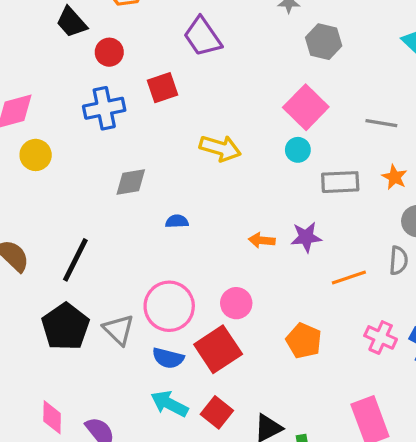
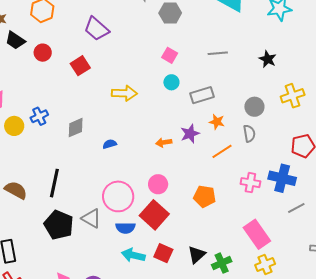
pink square: (306, 107) -> (170, 55), size x0.6
blue cross: (104, 108) -> (39, 116), moved, size x0.7
orange star: (395, 177) -> (217, 122), moved

